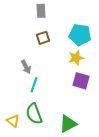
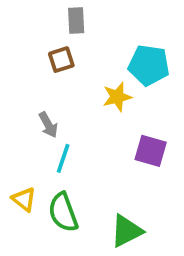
brown square: (43, 38) -> (61, 60), moved
yellow star: (76, 58) -> (117, 97), moved
yellow triangle: (13, 121) -> (24, 199), moved

